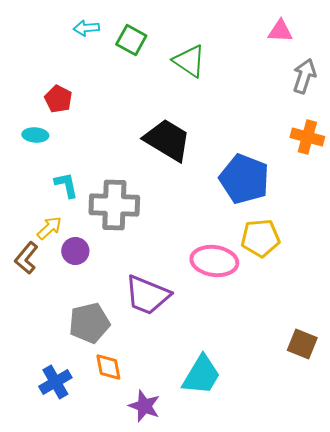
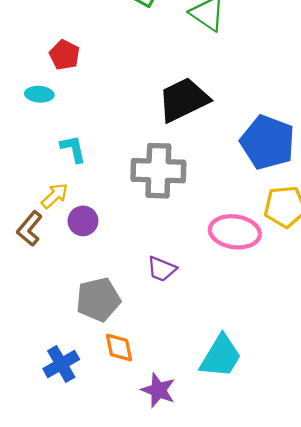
black trapezoid: (167, 140) -> (183, 100), turned -57
gray cross: (114, 205) -> (158, 171), moved
purple trapezoid: (147, 295) -> (162, 269), size x0.6

